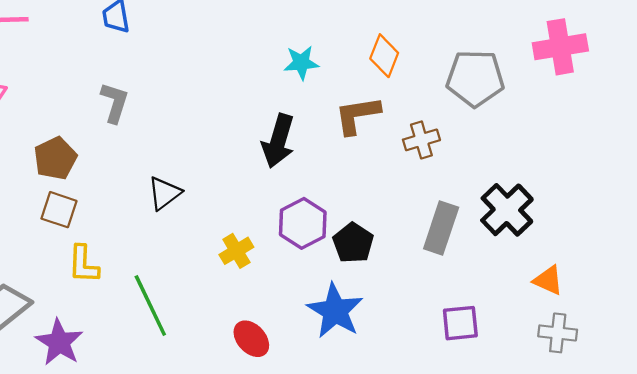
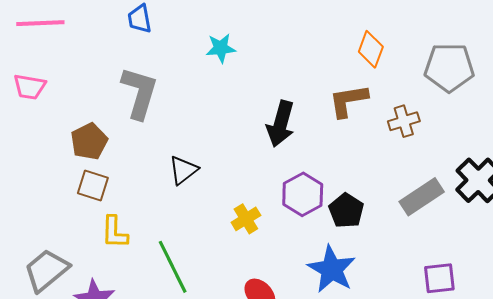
cyan star: (301, 63) -> (221, 48), moved
gray L-shape: (115, 103) -> (139, 93), size x1.5
gray rectangle: (441, 228) -> (422, 197), turned 39

